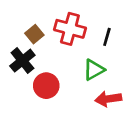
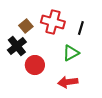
red arrow: (108, 99) -> (68, 82), moved

